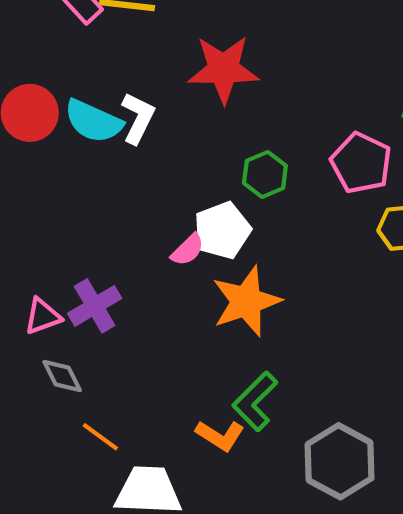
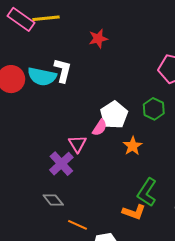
red star: (223, 69) -> (98, 39), size x0.6
green hexagon: (265, 174) -> (154, 109), moved
orange star: (246, 301) -> (133, 146), size x0.6
pink triangle: (43, 316) -> (77, 144), moved, turned -30

